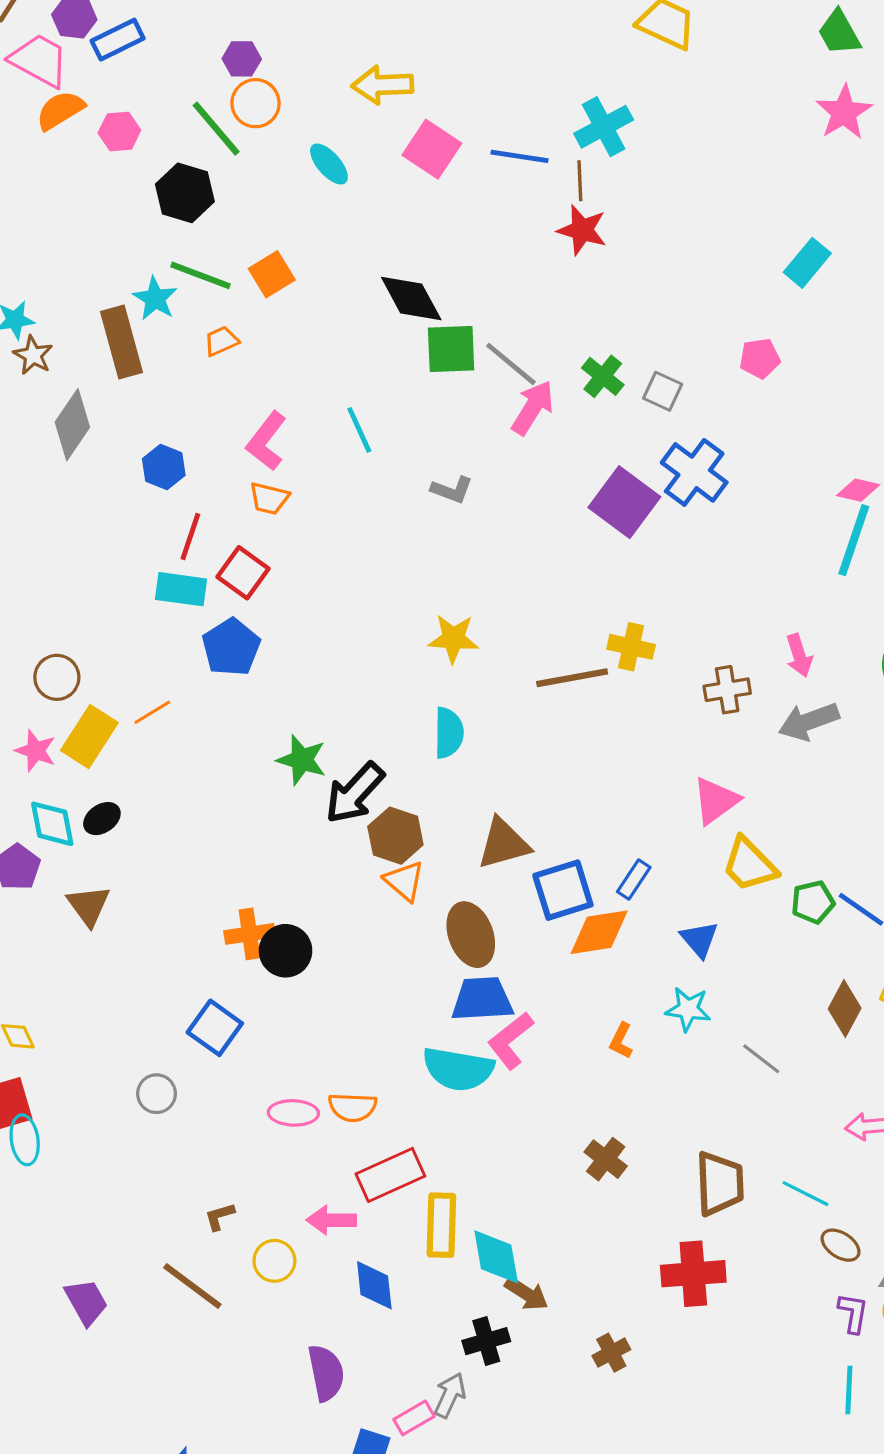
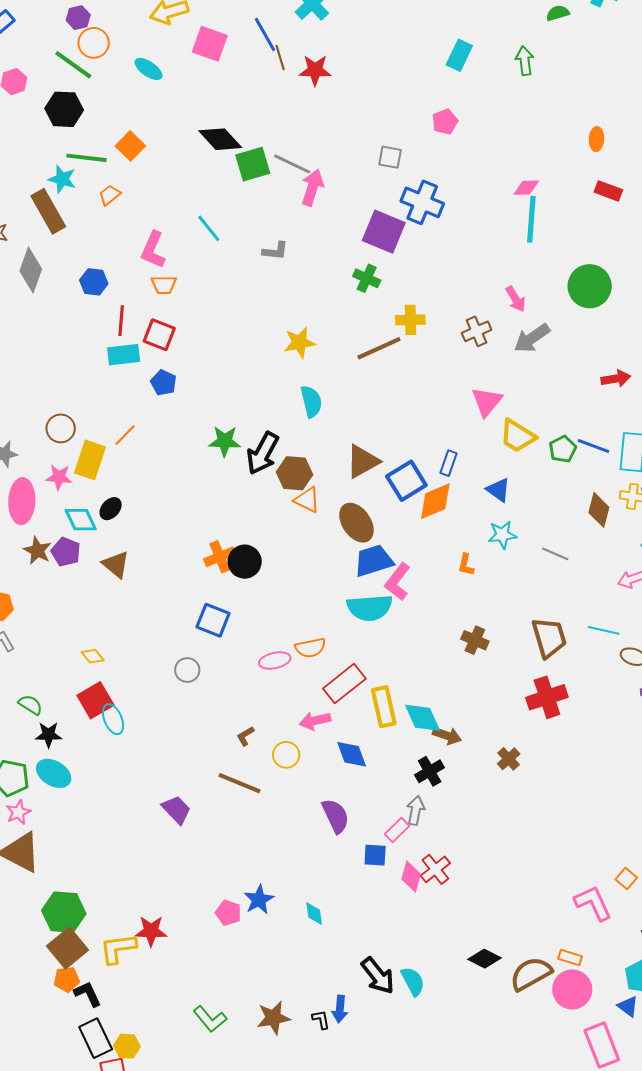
blue line: (520, 156) -> (265, 34), turned 66
brown line: (580, 181) -> (280, 58), moved
green cross: (603, 376) -> (367, 278), moved
blue pentagon: (231, 647) -> (164, 383), size x0.7

